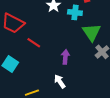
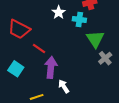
purple arrow: (65, 57) -> (51, 67), moved, size x1.5

